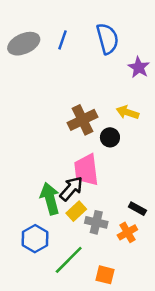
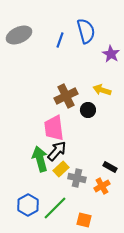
blue line: (62, 40) -> (60, 40), moved
pink trapezoid: (86, 170) -> (54, 128), moved
blue hexagon: (35, 239) -> (28, 205), moved

